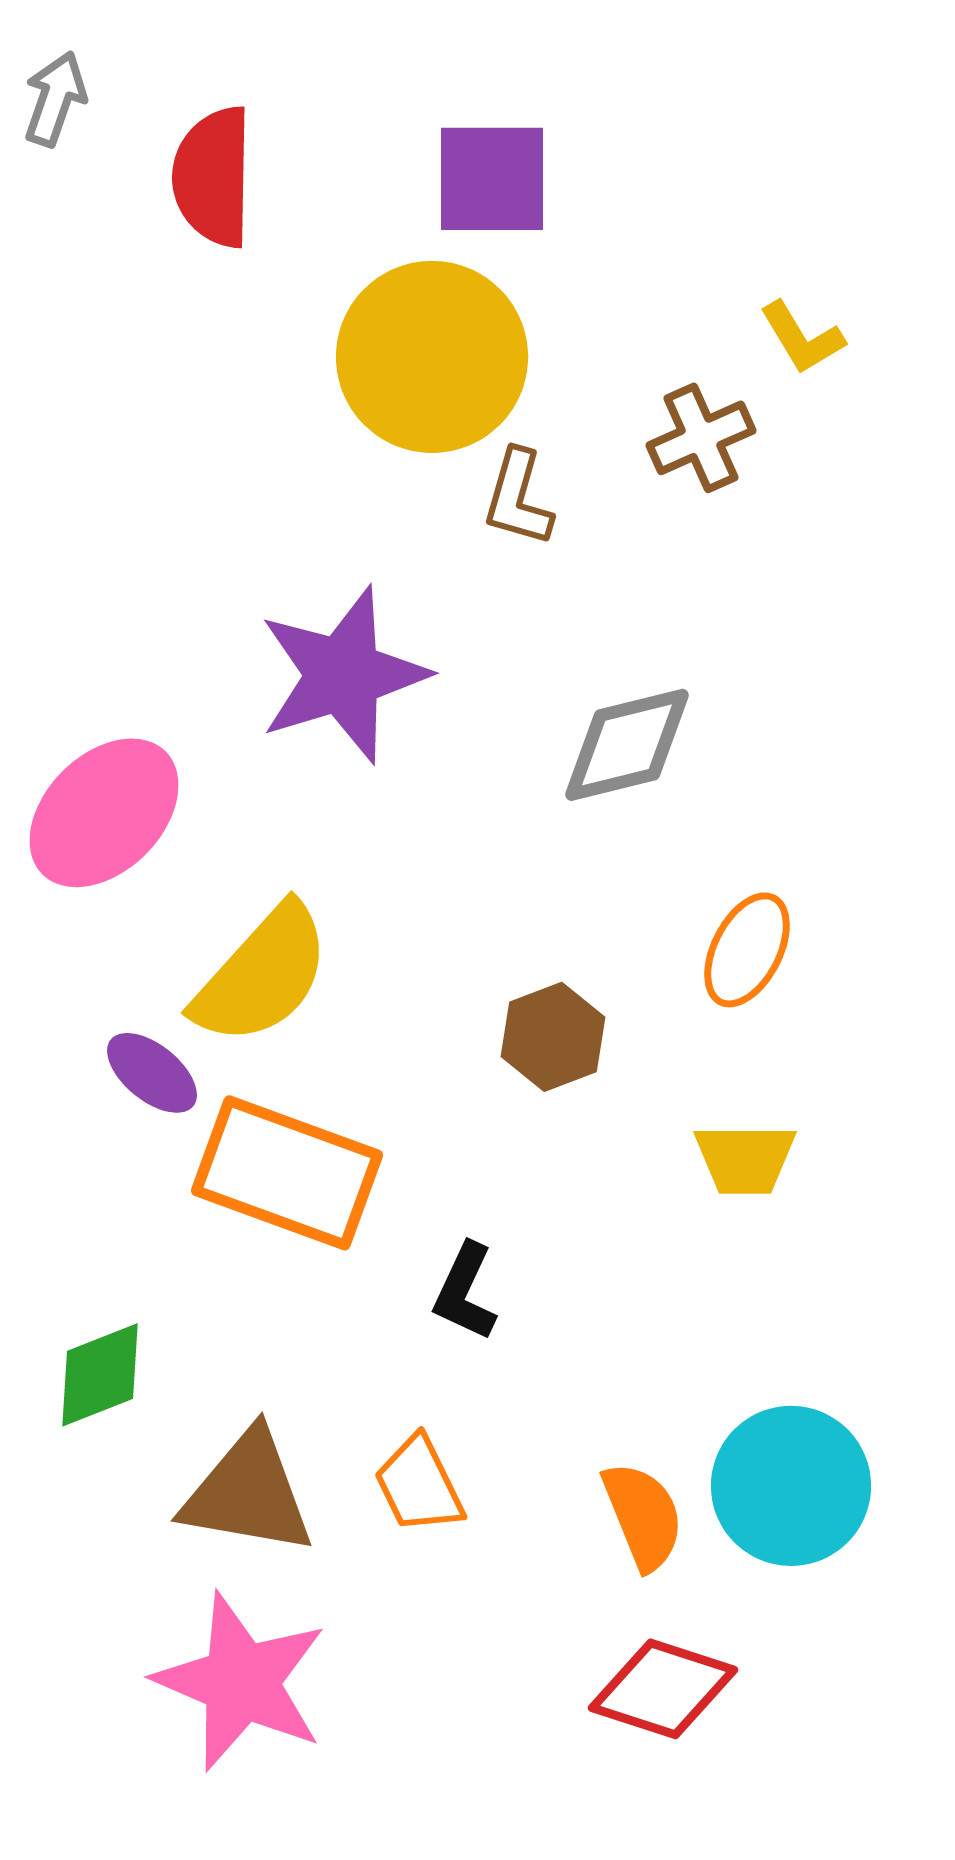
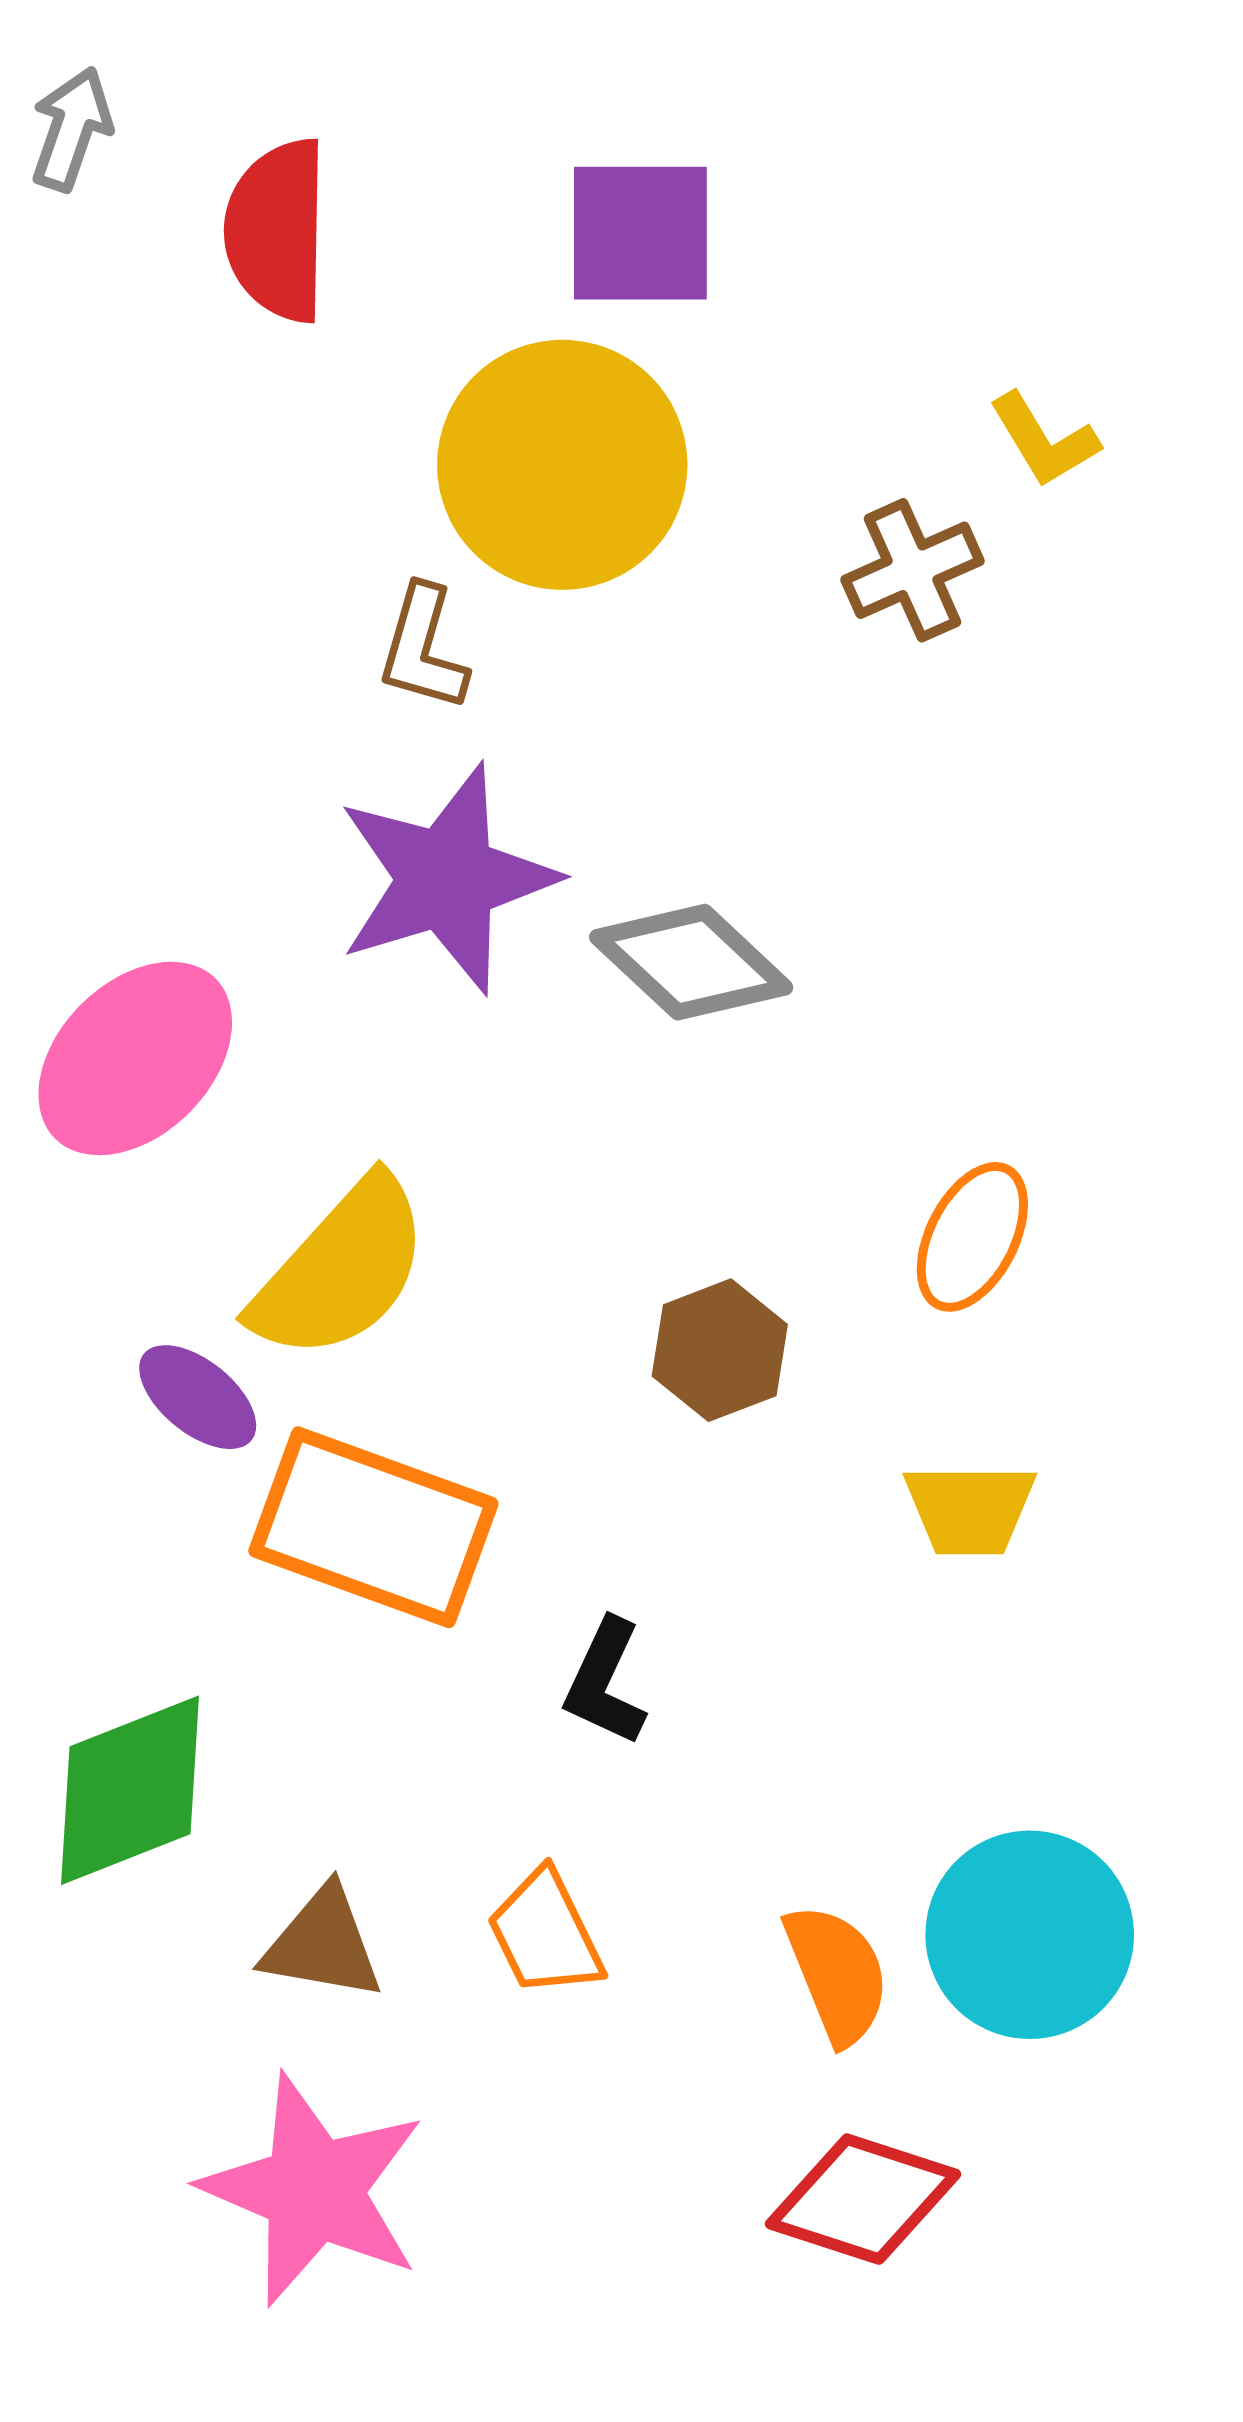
brown L-shape: (518, 498) -> (423, 648), moved
gray diamond: (627, 745) -> (691, 962), moved, turned 57
green diamond: (100, 1375) -> (130, 1790), size x1.4
brown triangle: (248, 1493) -> (323, 1944), size x0.7

